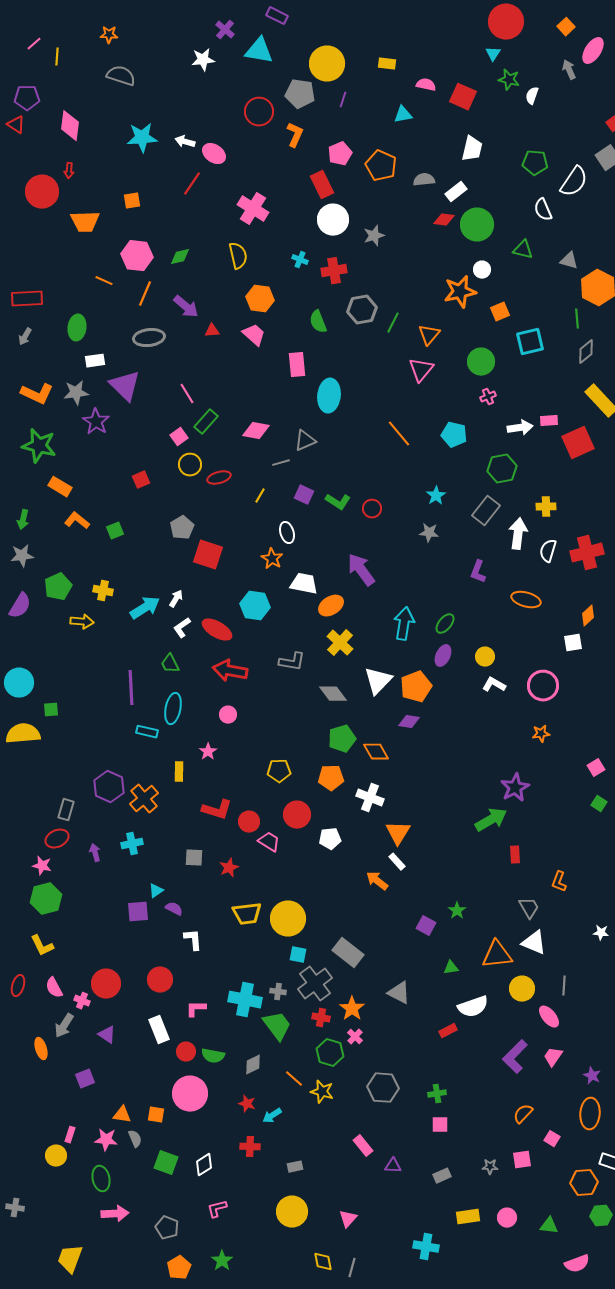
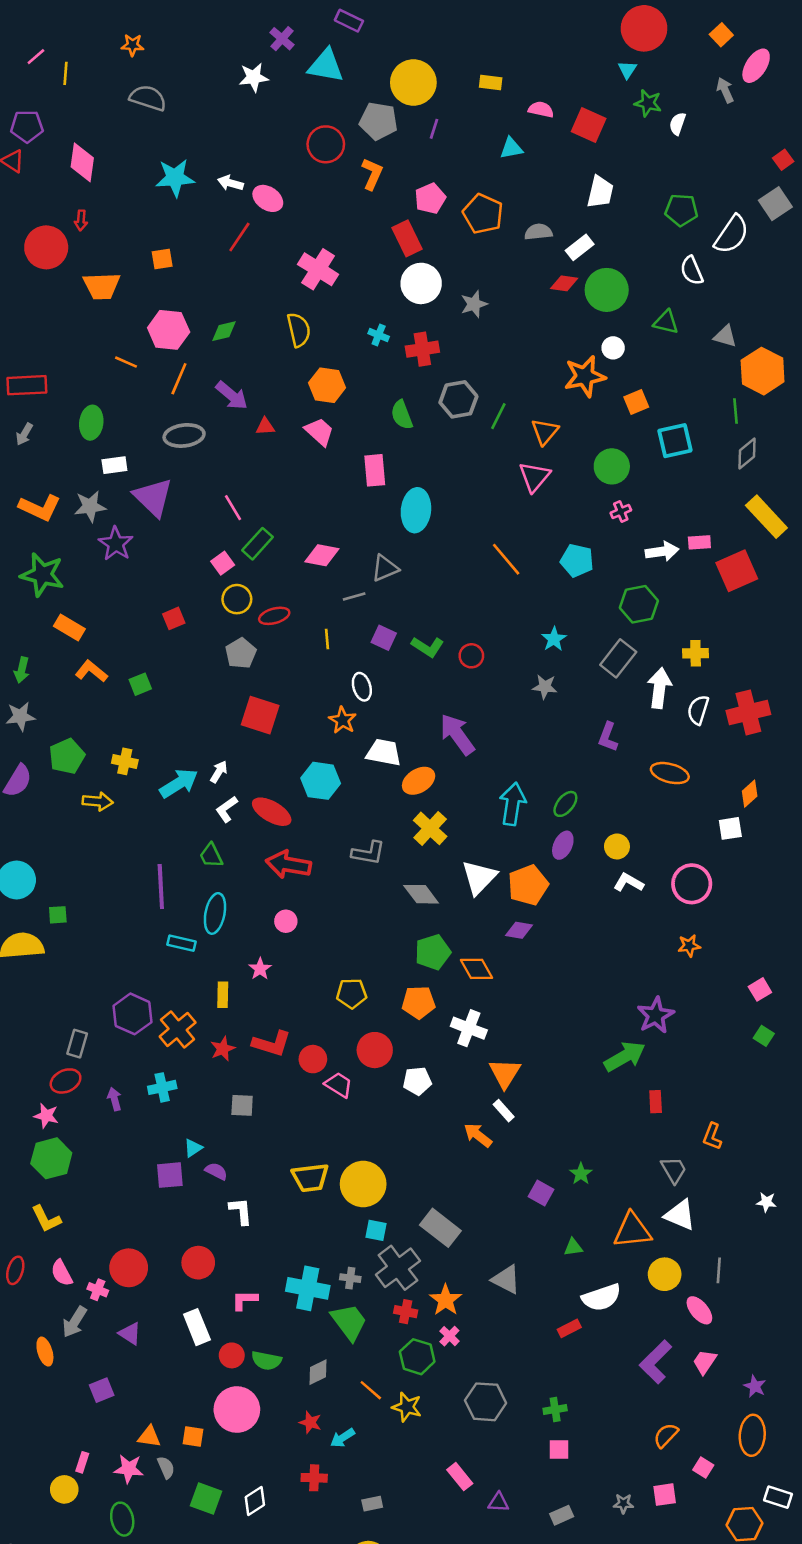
yellow line: (260, 496) -> (327, 639), turned -35
gray pentagon: (182, 528) -> (241, 653), moved
red star: (229, 868) -> (223, 1049), moved

